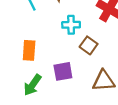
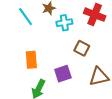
cyan cross: (71, 25) -> (64, 23), moved

